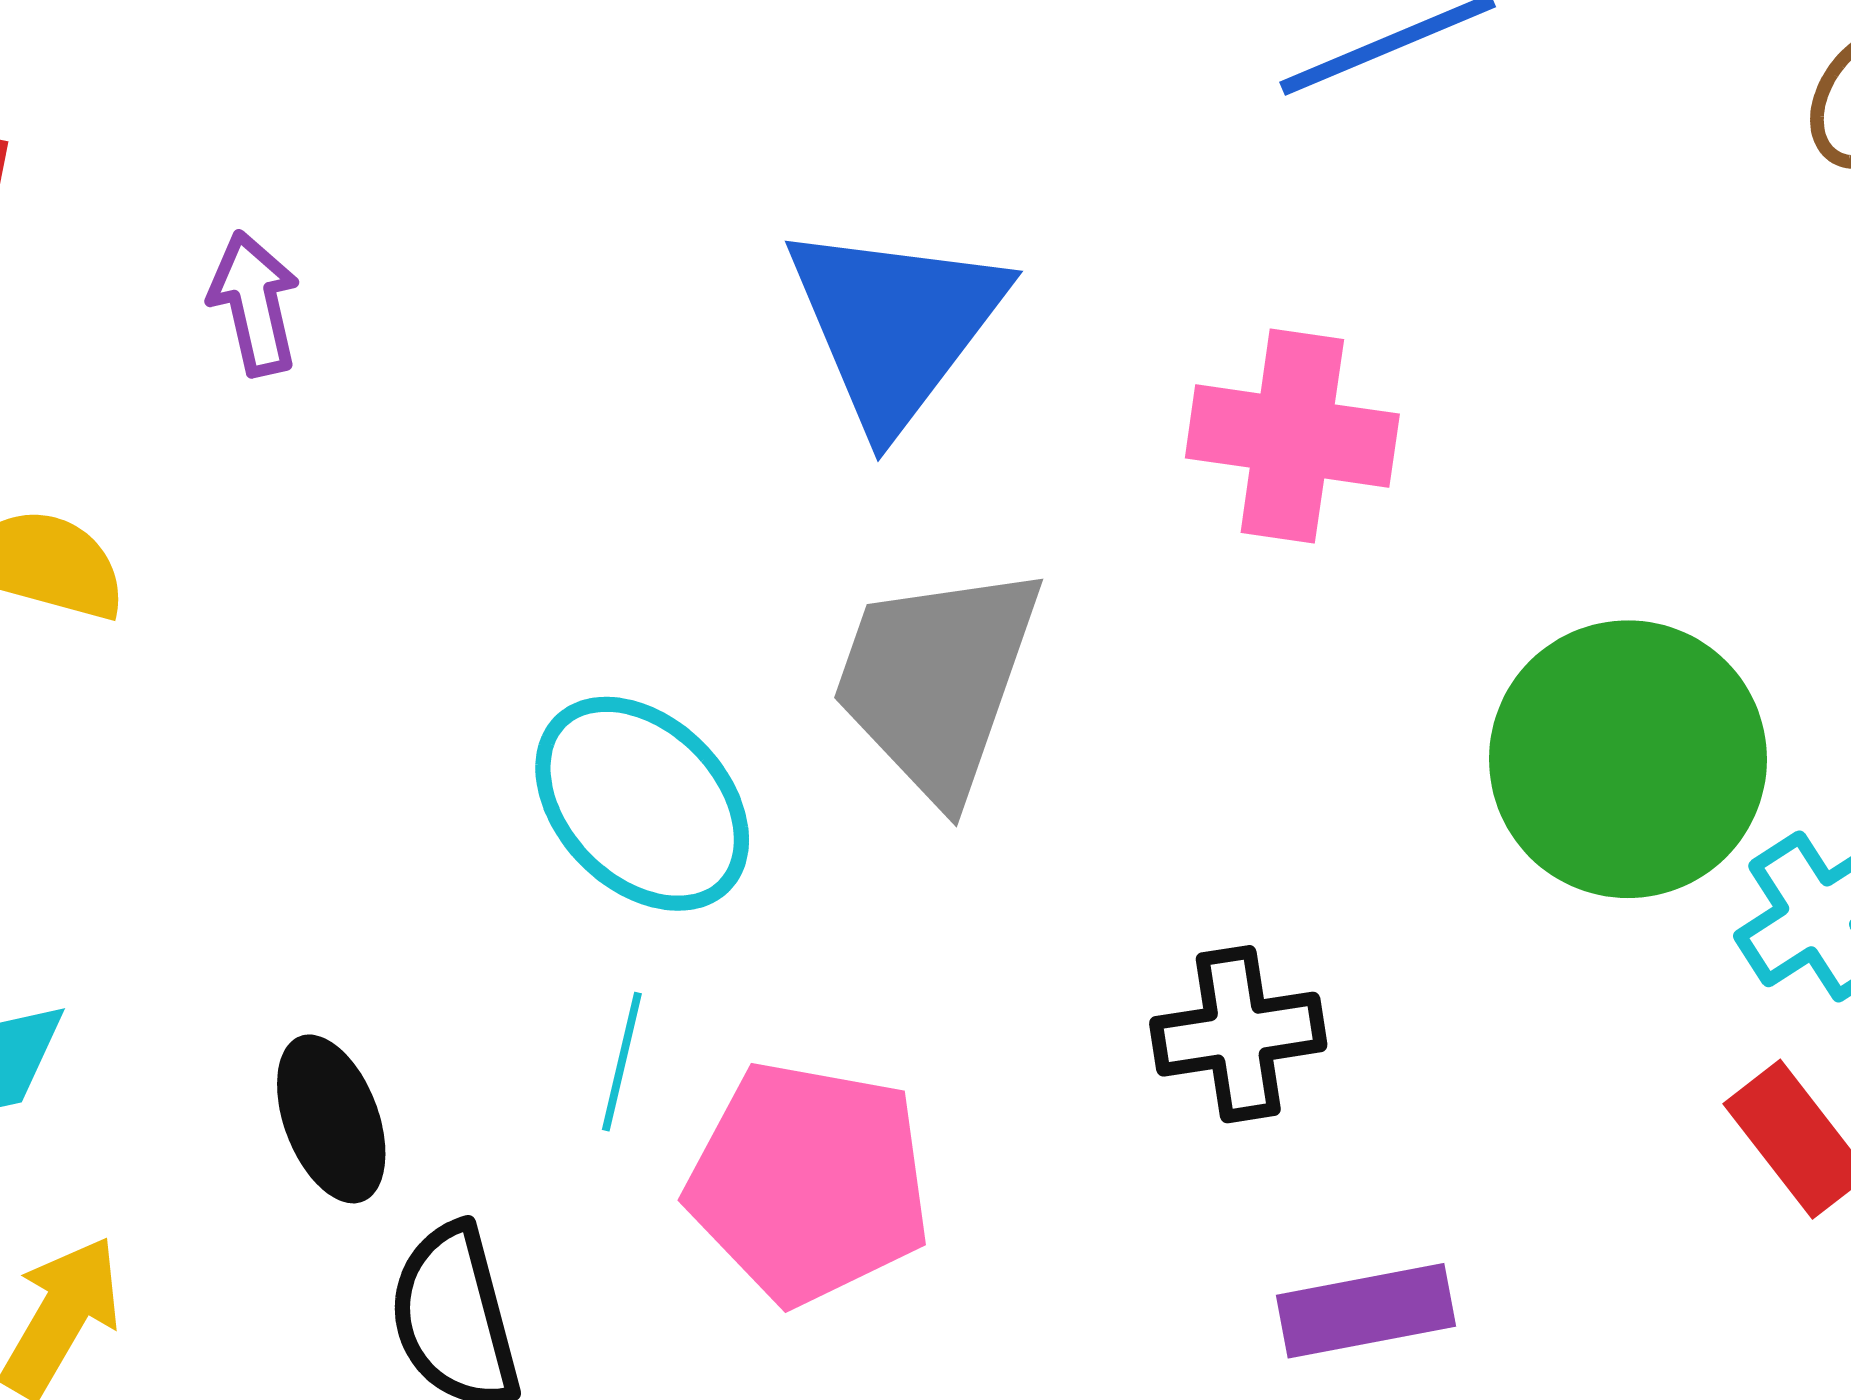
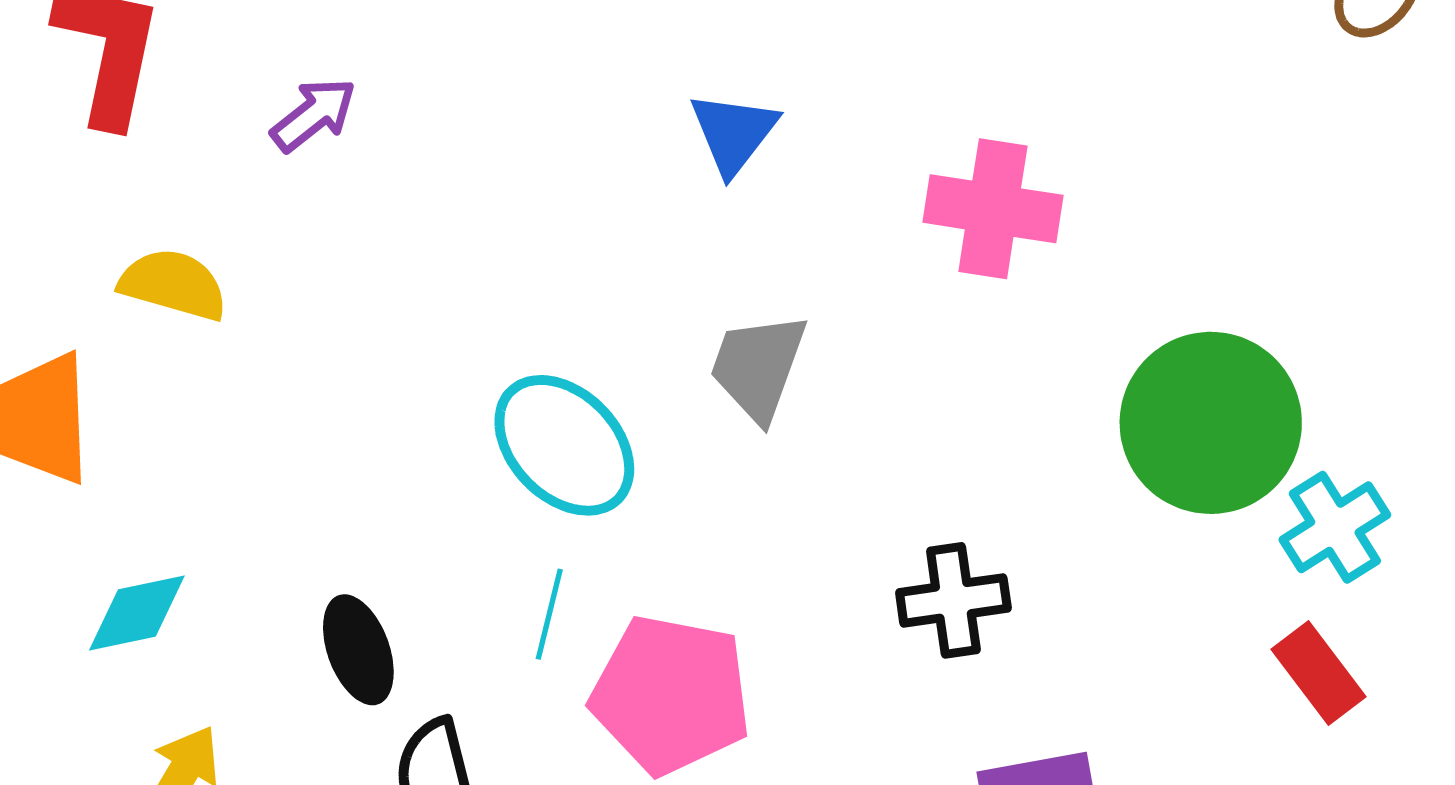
purple arrow: (254, 303) -> (314, 115), turned 64
blue triangle: (895, 325) -> (734, 133), size x0.6
gray trapezoid: (937, 681) -> (758, 367), size x0.7

